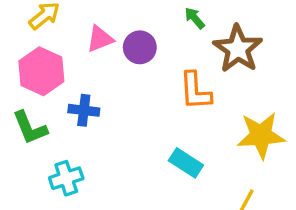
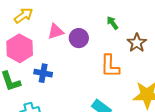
brown star: (238, 49) -> (137, 43), size x0.7

